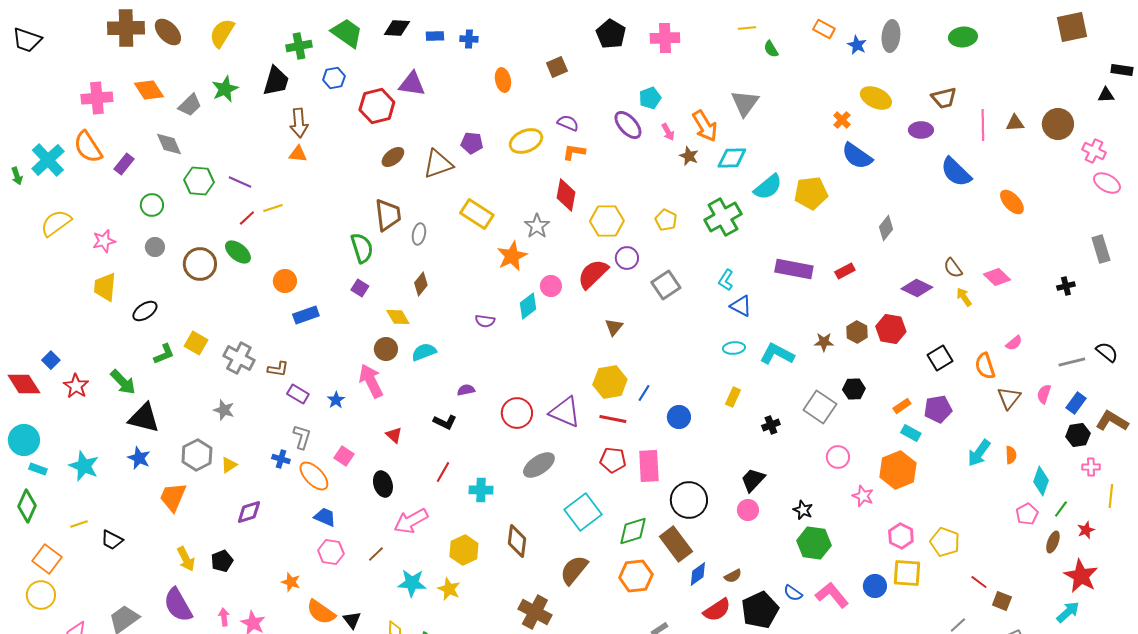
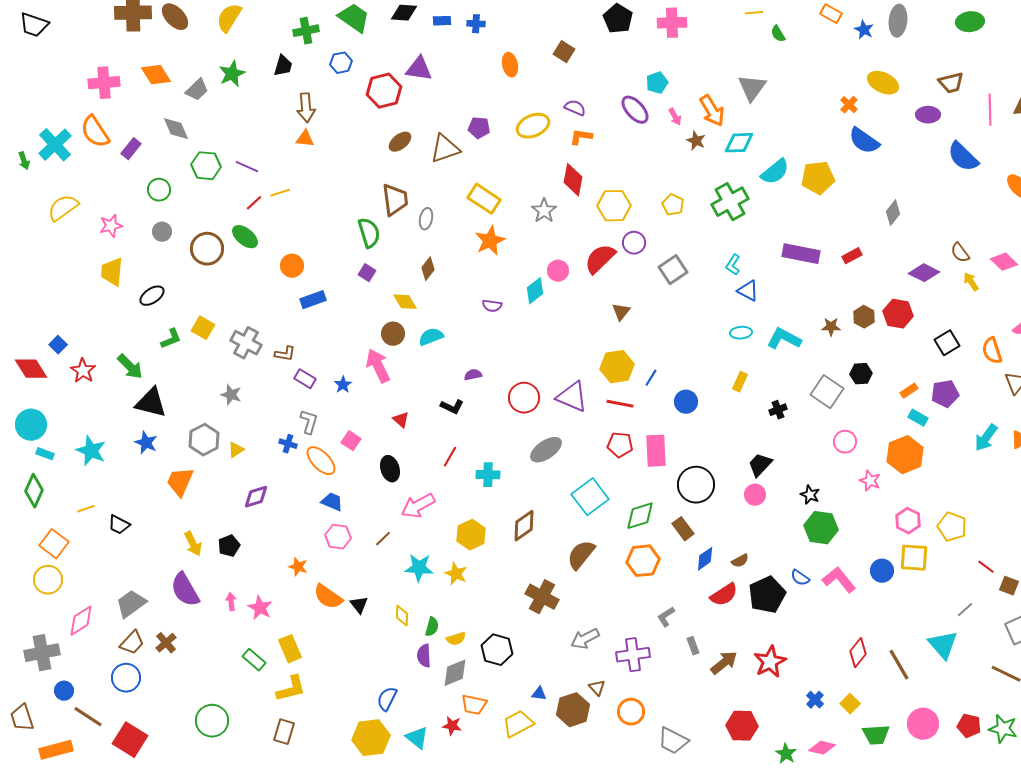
brown square: (557, 67) -> (564, 52), turned -35
black trapezoid: (276, 81) -> (283, 66), size x0.7
orange star: (512, 256) -> (490, 241), moved
brown diamond: (517, 541) -> (524, 526), turned 48
brown rectangle: (676, 544) -> (683, 529), size x0.7

